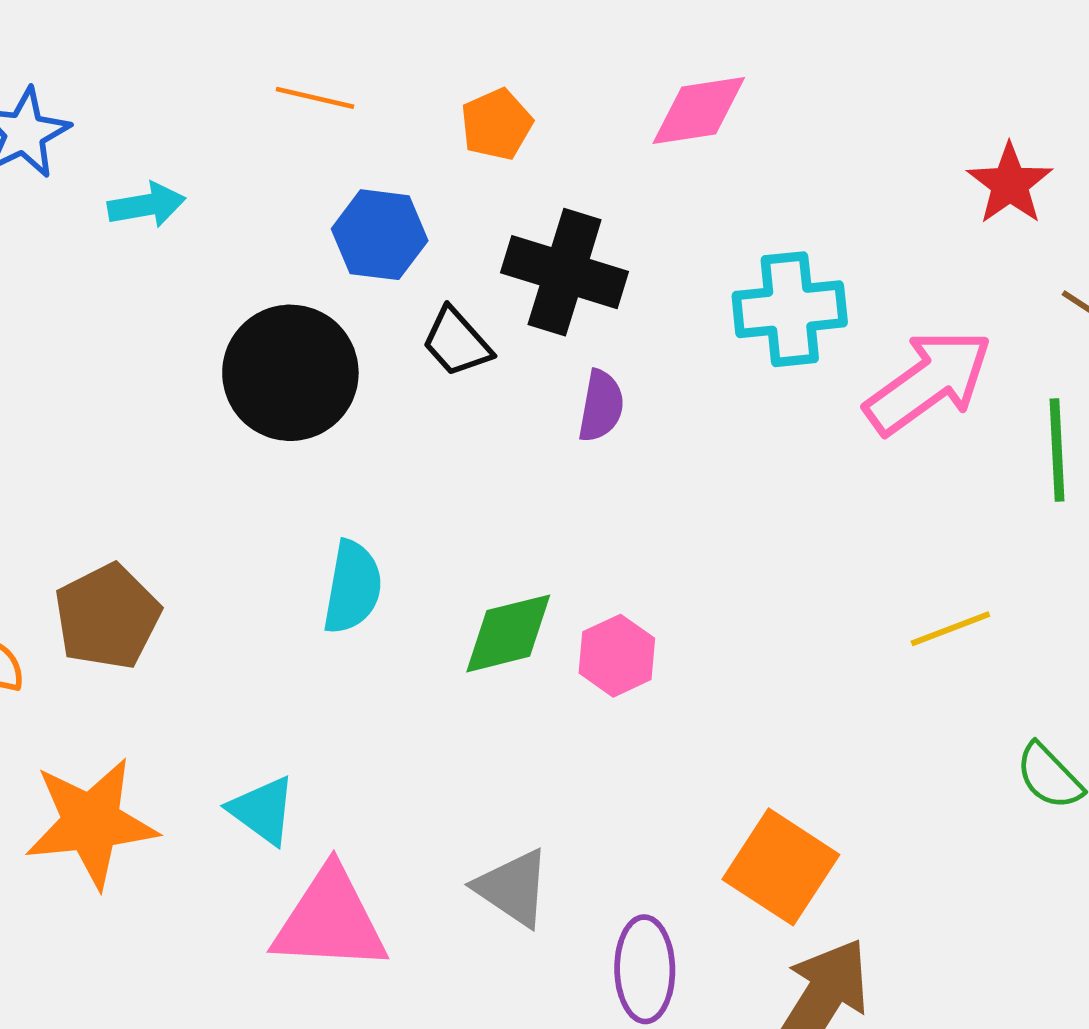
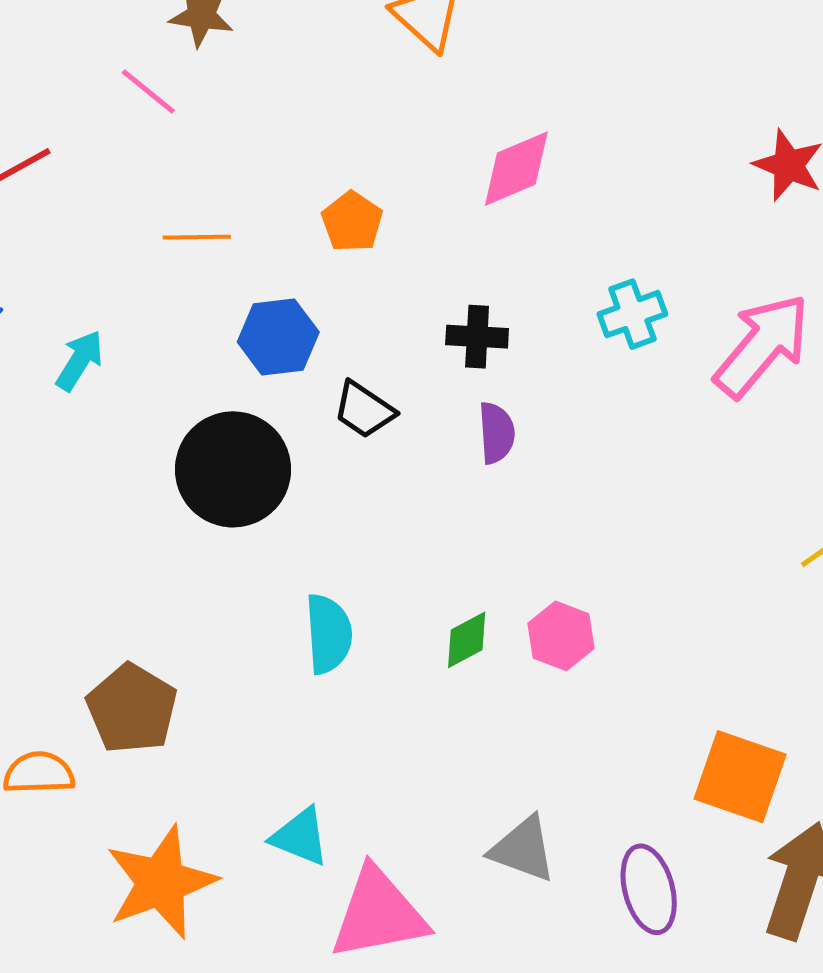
cyan arrow: (147, 205) -> (80, 360), turned -34
black cross: (565, 272) -> (477, 337), moved, size x0.6
cyan cross: (790, 309) -> (632, 314), size x0.7
green diamond: (508, 633) -> (467, 640), size x0.7

